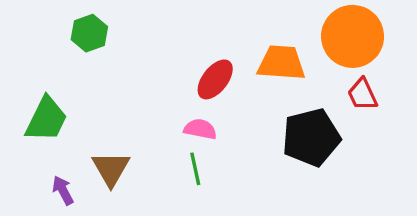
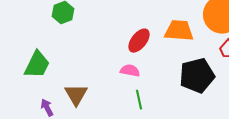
green line: (195, 169) -> (139, 100), moved

